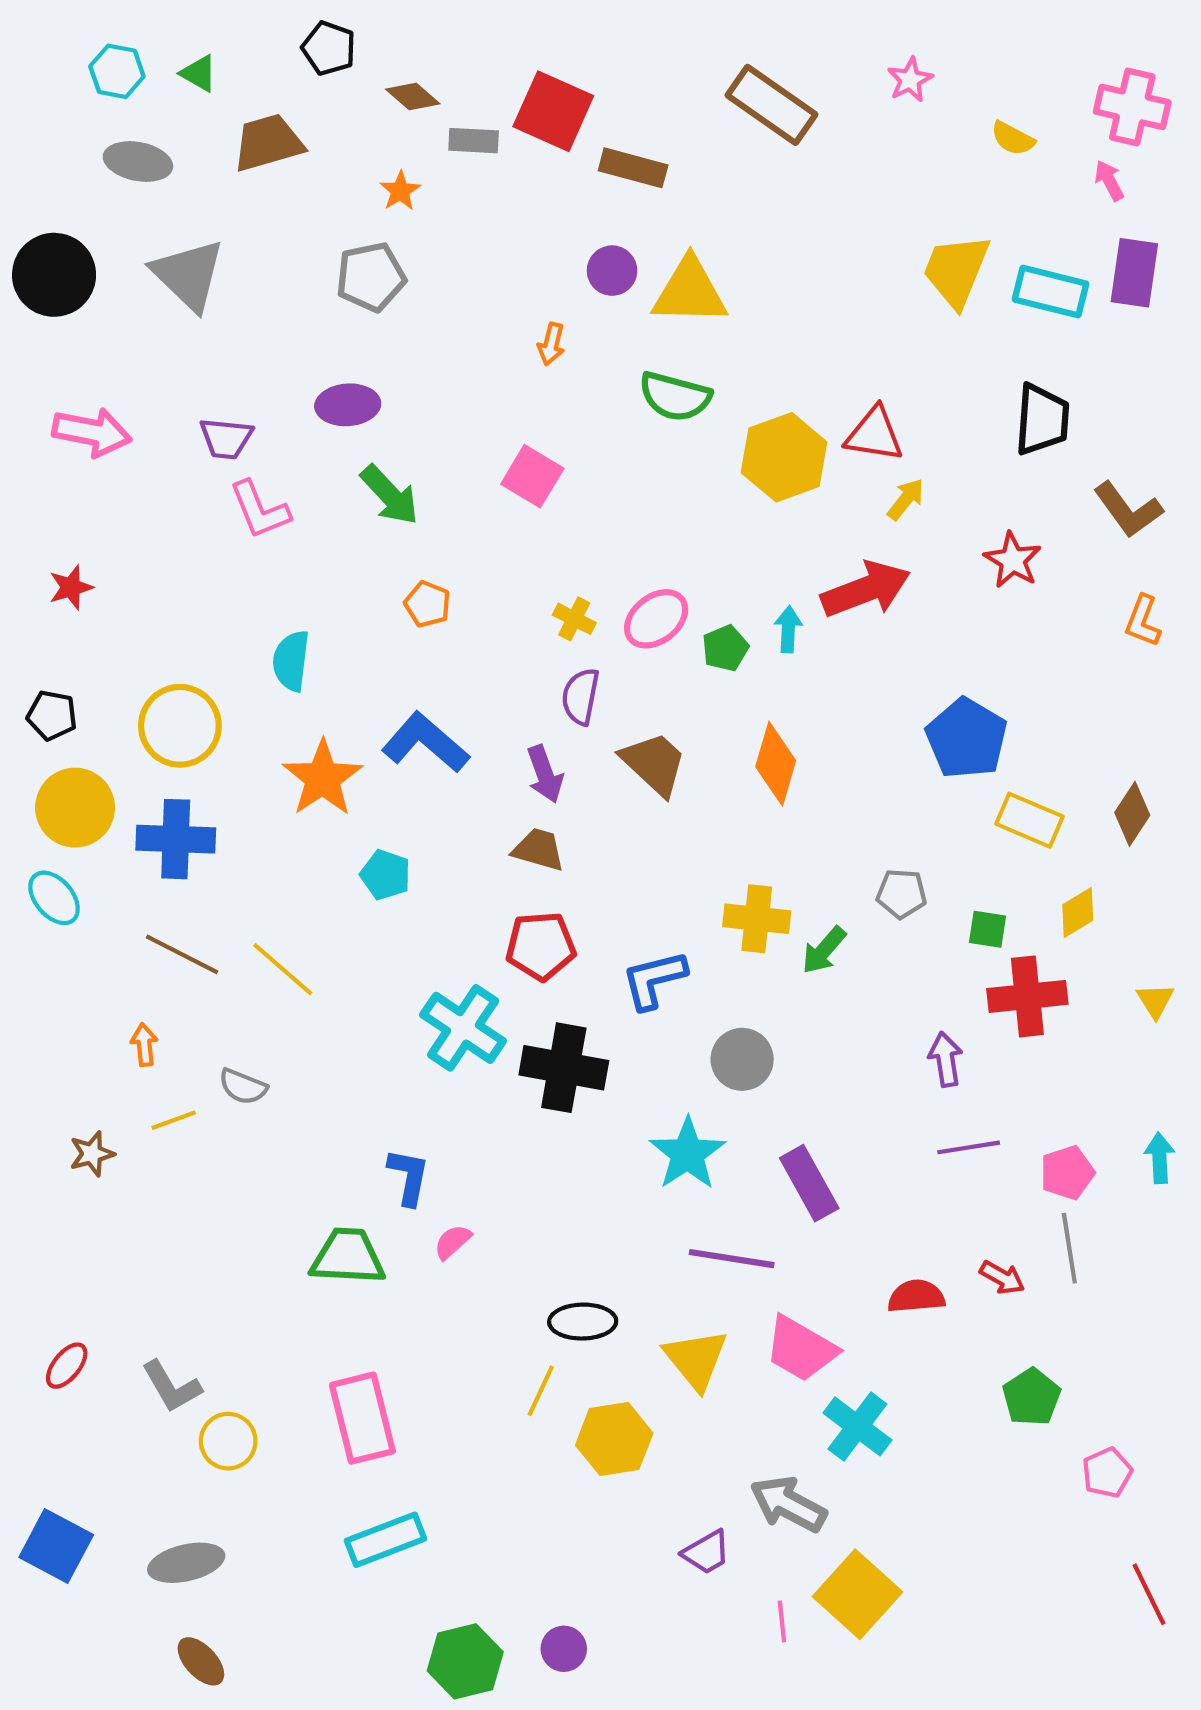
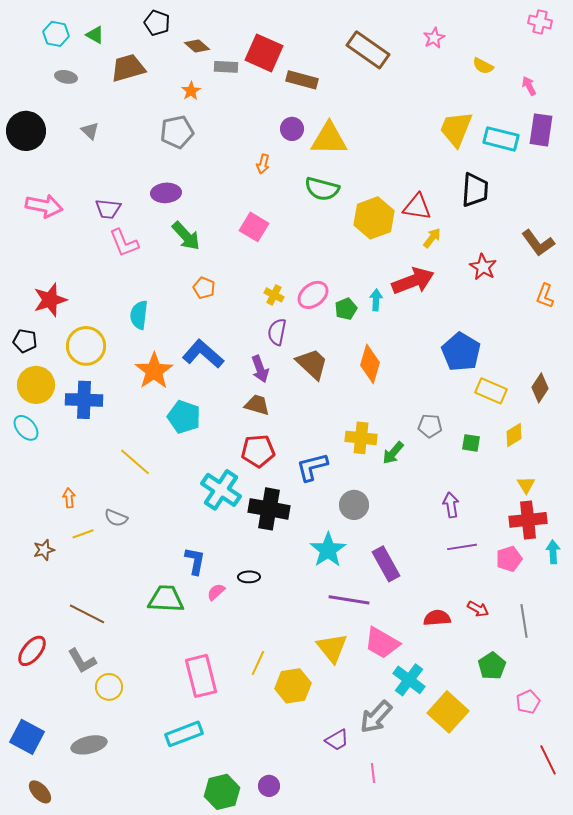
pink cross: (1132, 107) -> (540, 22), moved, size x0.7
gray ellipse: (138, 162) -> (66, 77), size x0.7
gray triangle: (188, 275) -> (90, 131), size x0.5
black trapezoid: (1042, 420) -> (475, 190), moved
red star: (71, 587) -> (50, 300), moved, size x1.6
cyan pentagon: (385, 875) -> (184, 417), size x1.4
brown line: (182, 954) -> (87, 614), moved
red cross: (1027, 996) -> (528, 520), moved
yellow triangle: (1155, 1001) -> (526, 485), moved
gray line: (1069, 1248) -> (524, 621), moved
black ellipse: (583, 1322) -> (249, 577), moved, size x0.7
red ellipse: (67, 1366) -> (32, 651), size x1.4
pink rectangle: (362, 1418) -> (201, 676), moved
gray arrow: (788, 1504) -> (376, 717), turned -75
yellow square: (857, 1594) -> (448, 712), moved
brown ellipse: (201, 1661) -> (40, 792), moved

